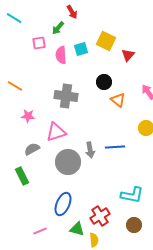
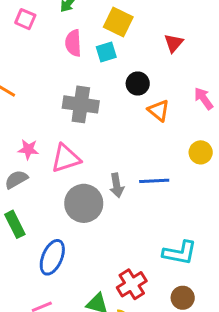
yellow square: (106, 41) -> (118, 22), moved
pink square: (39, 43) -> (25, 19), moved, turned 32
cyan square: (81, 49) -> (106, 52), moved
pink star: (28, 116) -> (28, 149), moved
gray semicircle: (32, 149) -> (16, 179), moved
blue ellipse: (63, 204) -> (52, 257), moved

